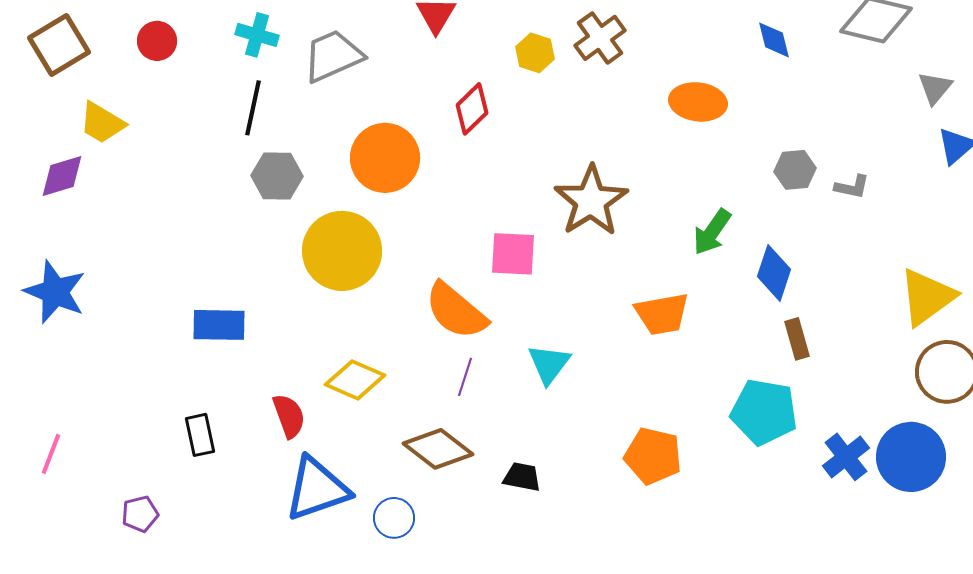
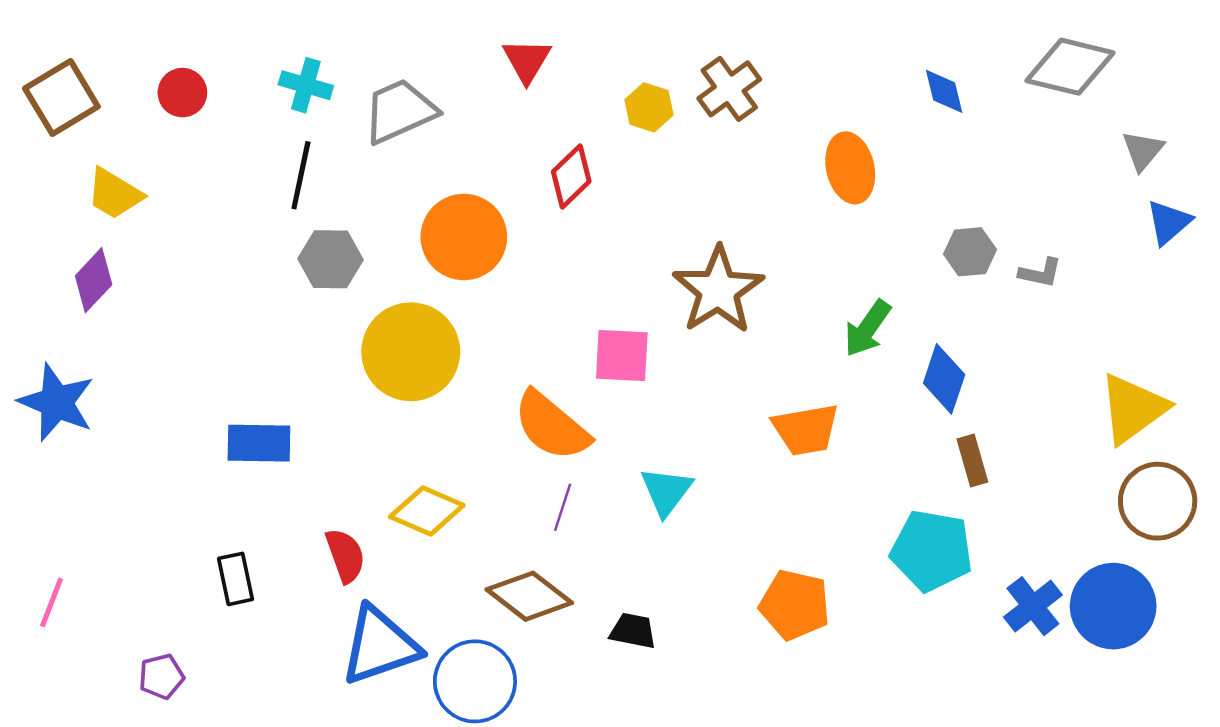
orange ellipse: (698, 102) -> (850, 168), turned 70
purple diamond: (62, 176) -> (94, 280), moved, turned -30
blue circle: (394, 518) -> (475, 681), size x1.6

